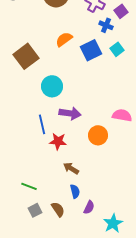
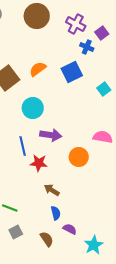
orange semicircle: (64, 39) -> (38, 69), moved
cyan square: (117, 49) -> (104, 89), moved
purple semicircle: (89, 207) -> (70, 229), turned -88
brown semicircle: (58, 209) -> (47, 239), moved

